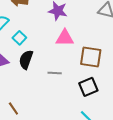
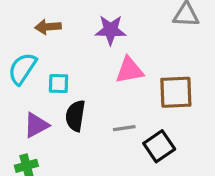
cyan square: (19, 38) -> (59, 83), turned -32
black square: (88, 87) -> (159, 146), moved

